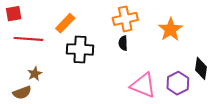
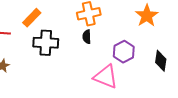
orange star: (170, 29) -> (147, 16), moved
purple hexagon: (178, 83) -> (124, 52), moved

